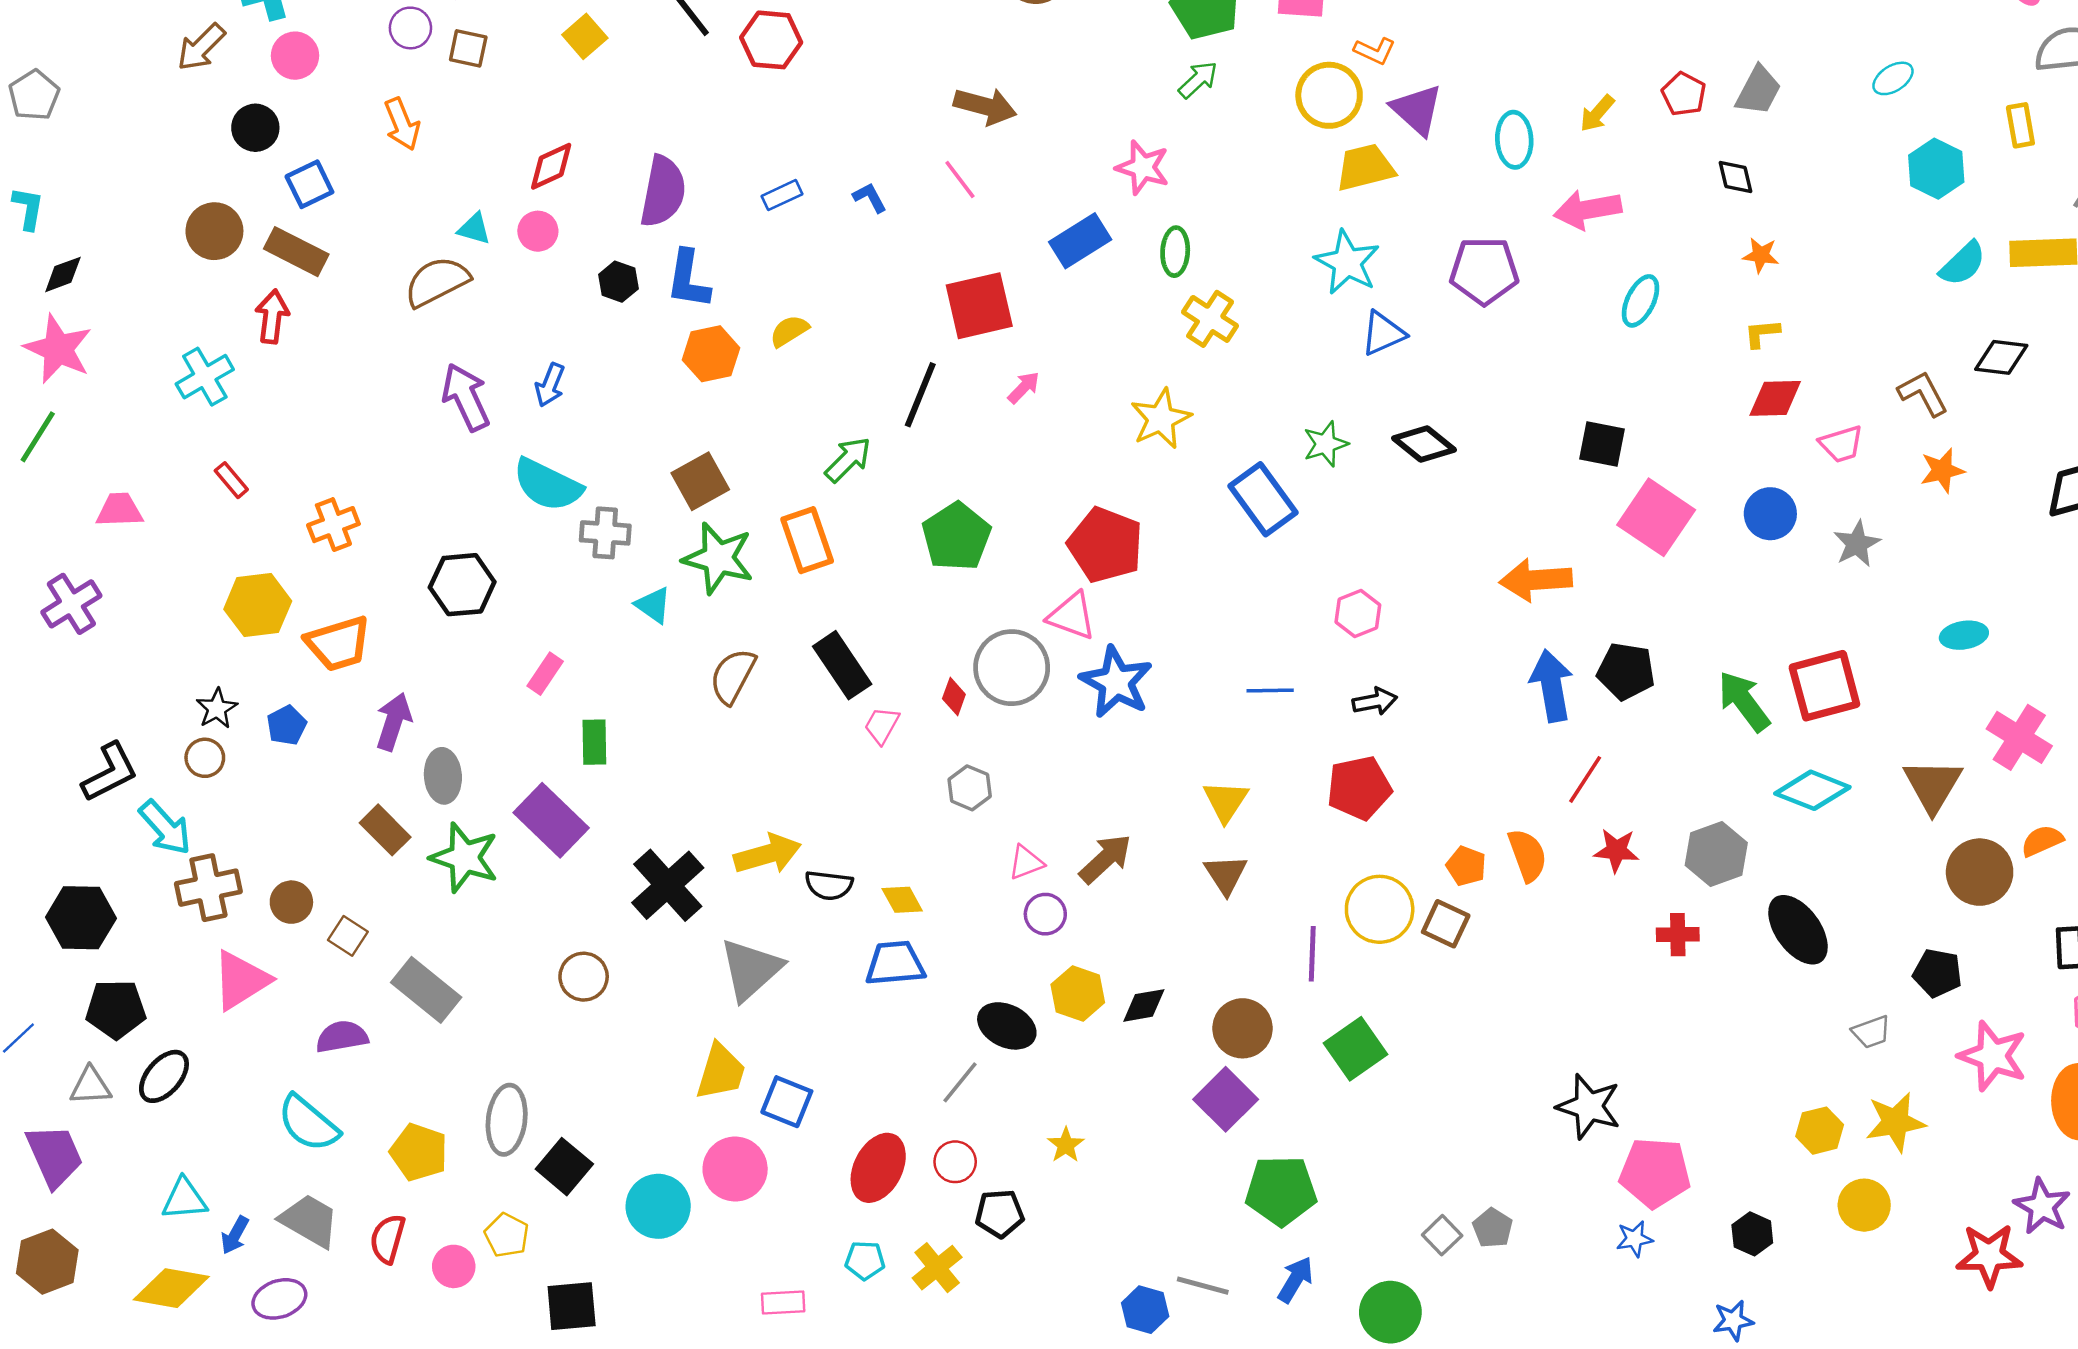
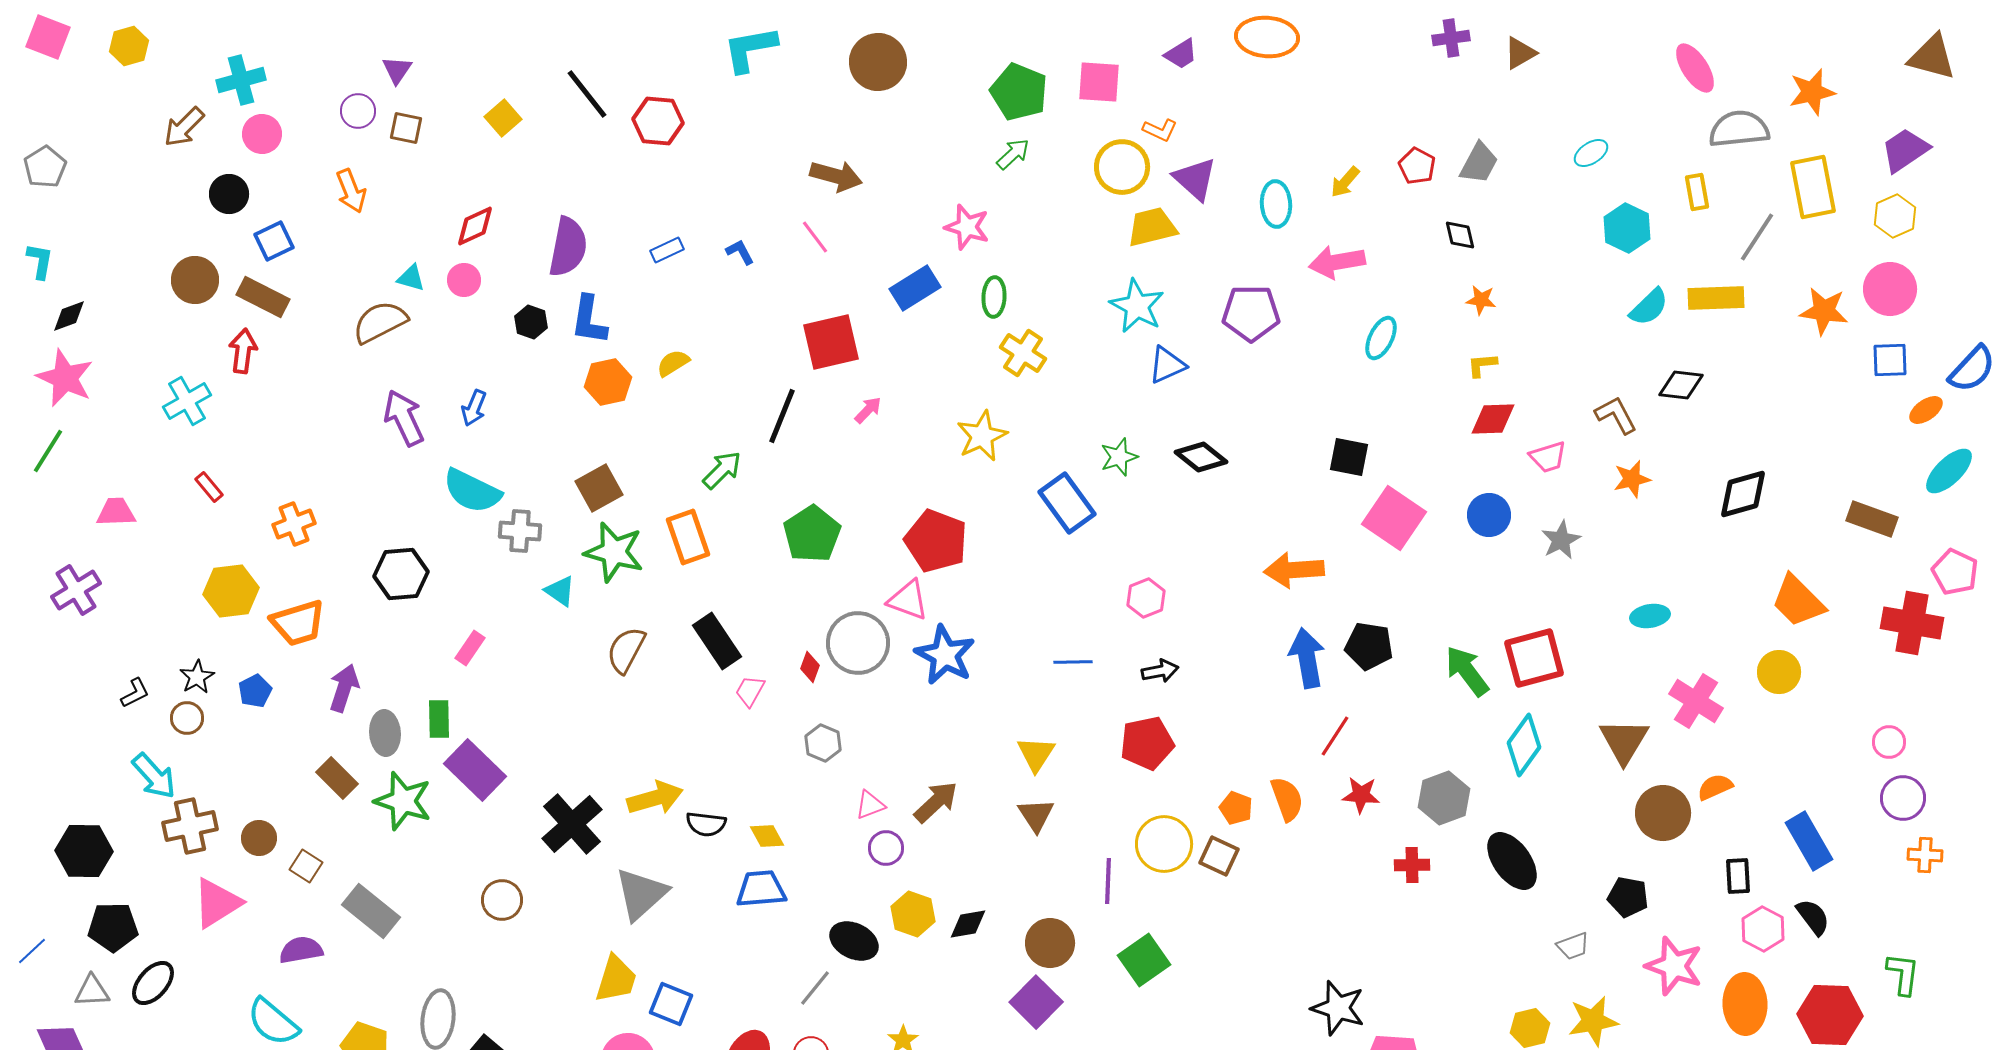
green rectangle: (594, 742) -> (439, 719), moved
black L-shape: (110, 772) -> (135, 693), moved, size x0.6
cyan diamond: (1812, 790) -> (1524, 745), turned -76

